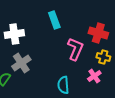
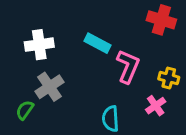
cyan rectangle: (54, 20) -> (97, 43), moved, turned -42
red cross: (98, 33) -> (161, 20), moved

